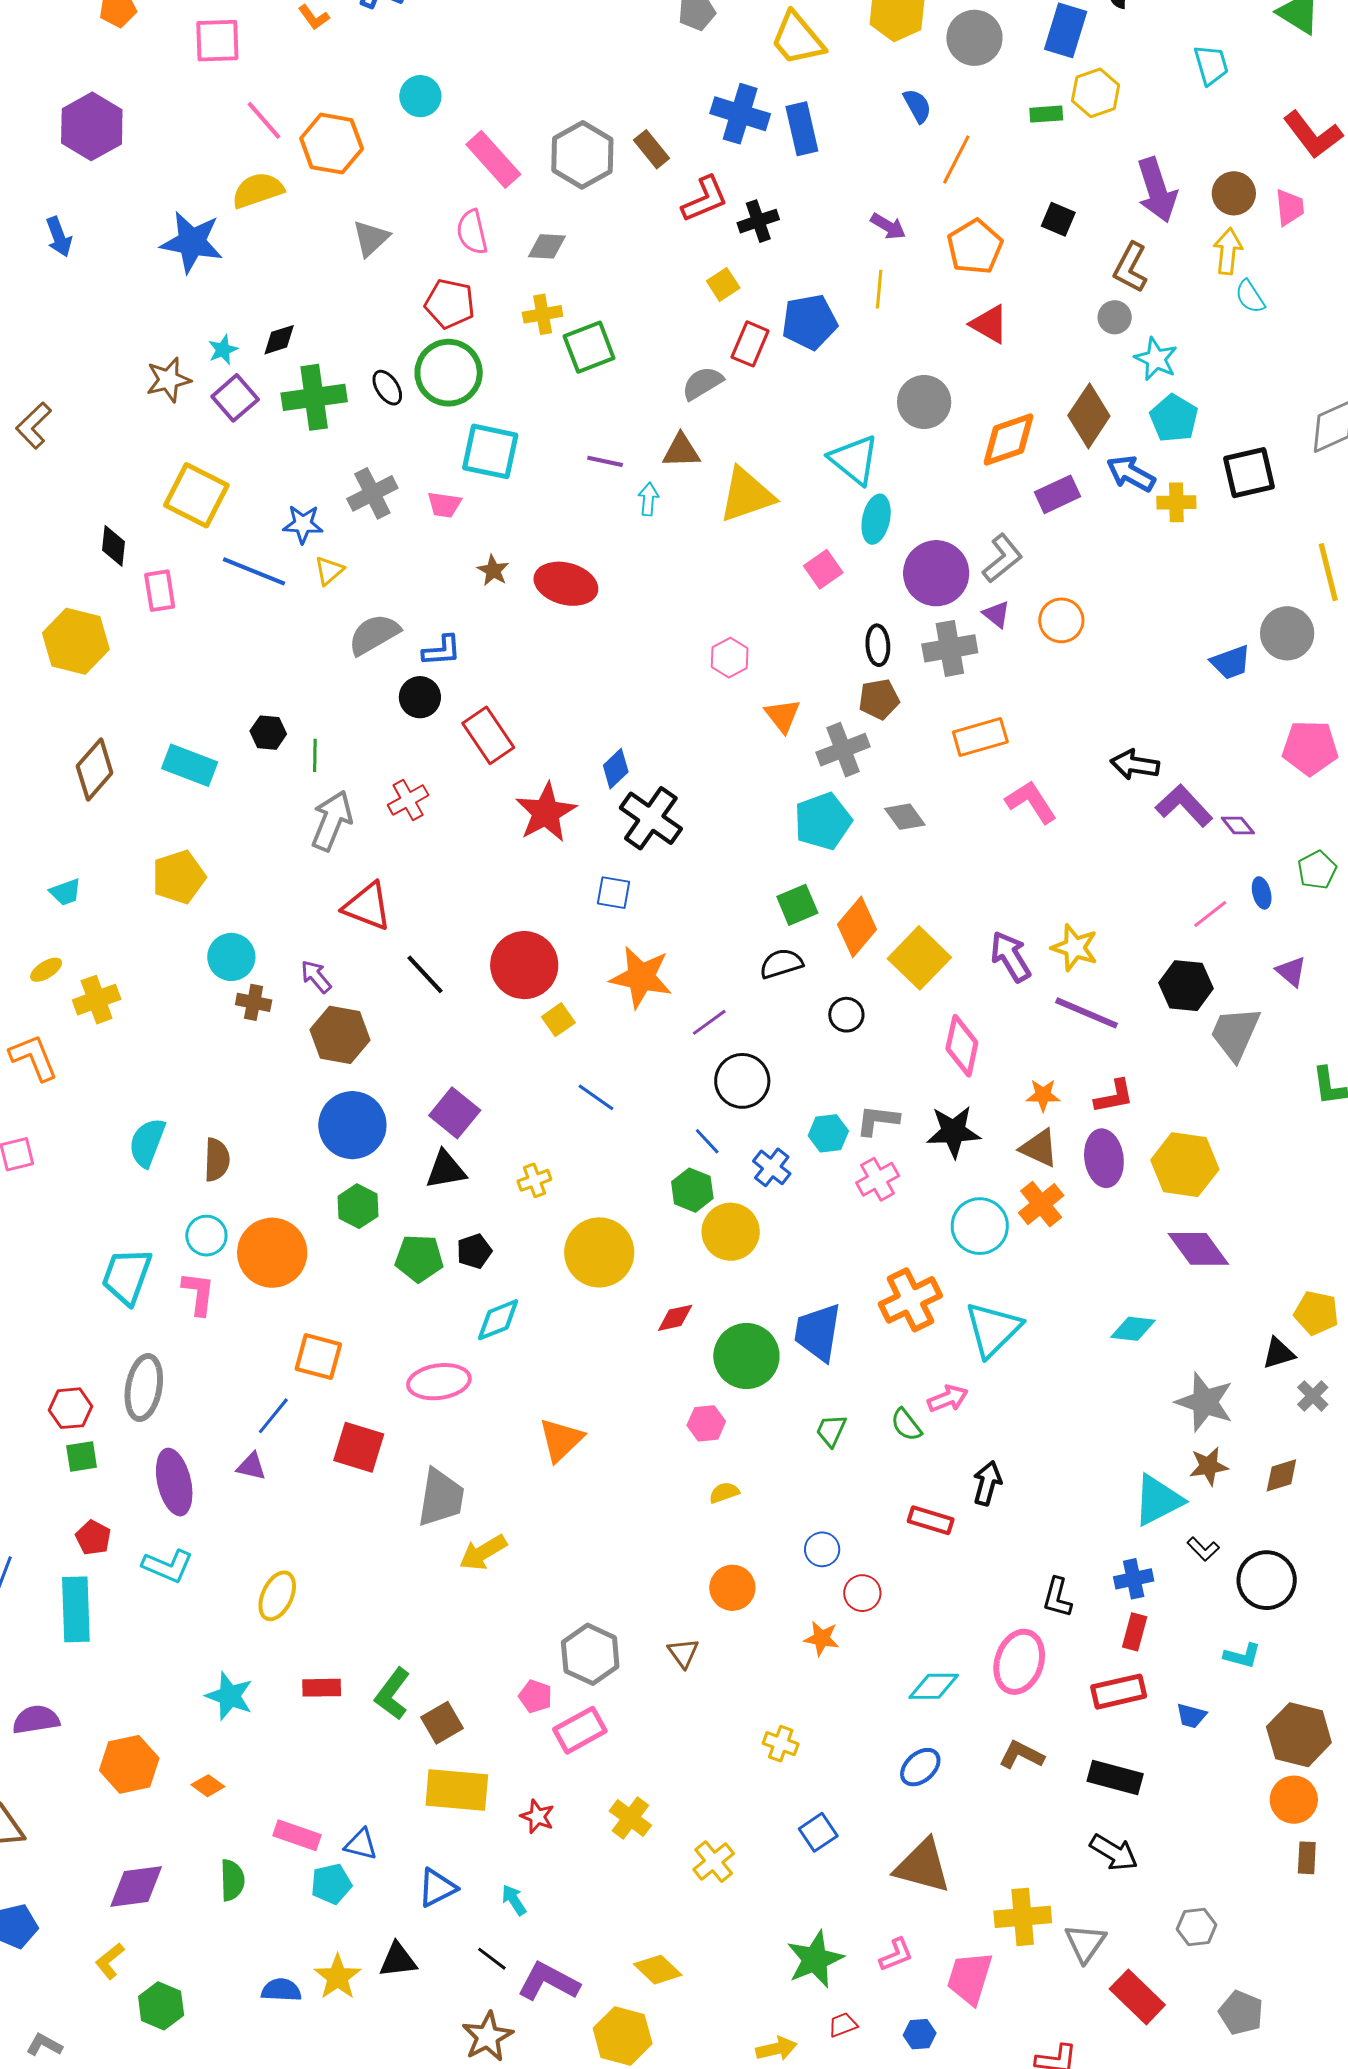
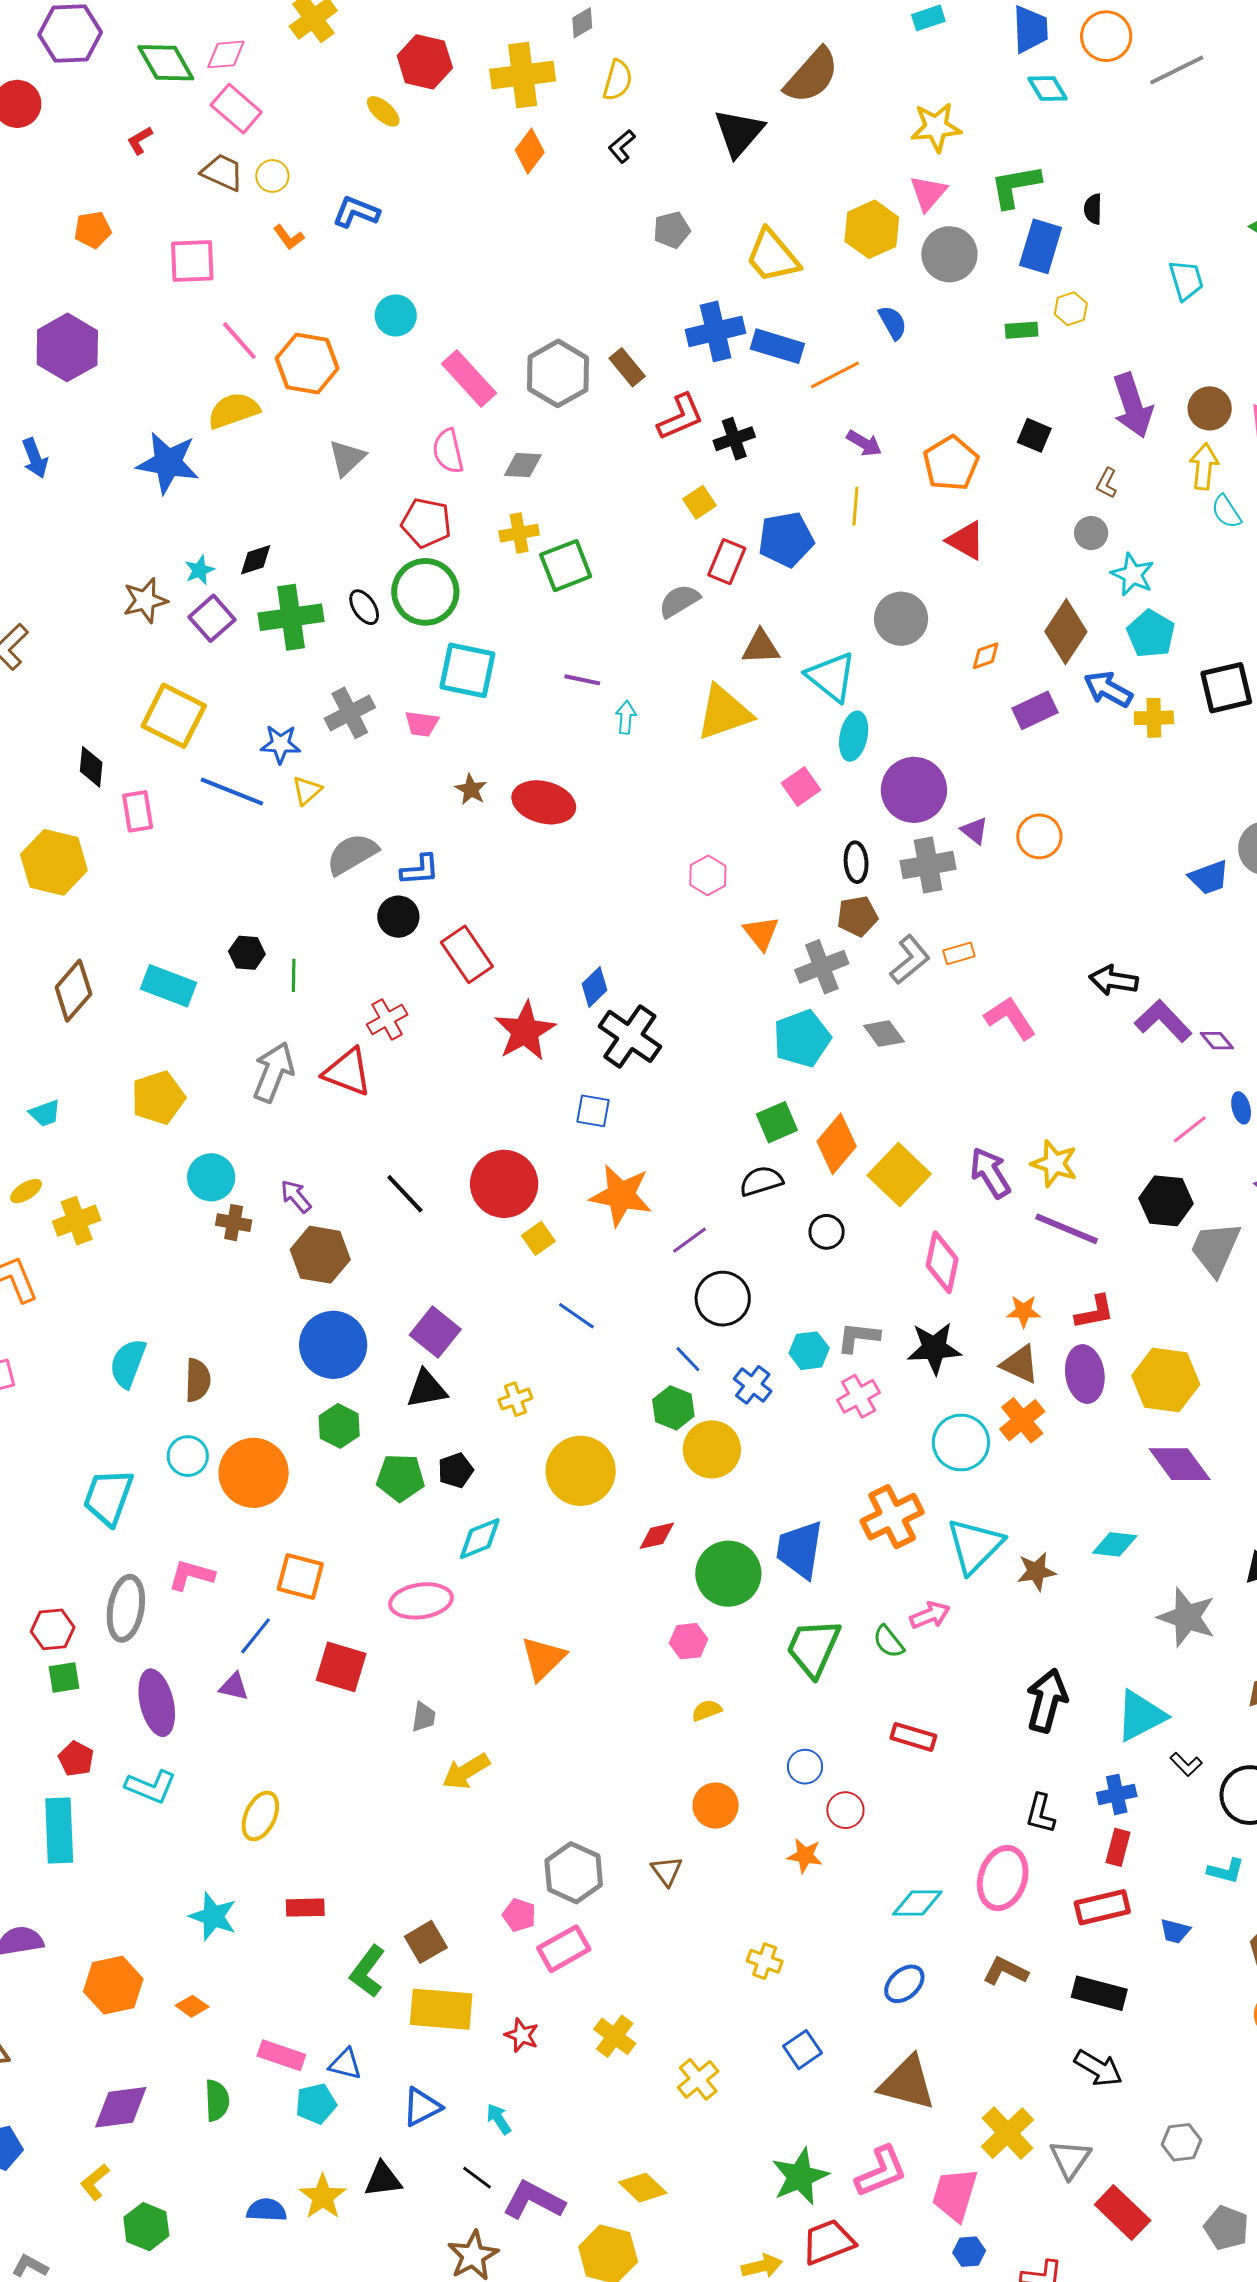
yellow hexagon: (1096, 93) -> (1071, 309), size x0.7
blue cross: (740, 114) -> (716, 331), turned -30
blue rectangle: (802, 129) -> (777, 346), turned -60
orange line: (956, 159) -> (835, 375), moved, turned 36
brown L-shape: (1131, 268) -> (1107, 483), size x0.6
orange diamond: (1008, 439) -> (986, 656), size x0.5
brown triangle: (681, 451) -> (761, 647), moved
gray L-shape: (1002, 558) -> (910, 960), moved
orange rectangle: (980, 737) -> (959, 953), size x0.6
gray arrow: (332, 821) -> (273, 1072), moved
red triangle: (367, 906) -> (347, 1072), moved
pink L-shape: (198, 1293) -> (191, 1575), moved, turned -81
green trapezoid: (831, 1431) -> (813, 1648), size x1.8
brown star: (1209, 1466) -> (1036, 1571), moved
black arrow: (987, 1483) -> (1047, 1701), moved, size x1.4
gray trapezoid: (441, 1498) -> (424, 1717), size x0.5
green L-shape: (392, 1694) -> (367, 1971), moved
yellow cross: (1023, 1917) -> (1008, 2133), turned -38
pink L-shape: (896, 1955) -> (881, 2172), size x1.5
red trapezoid: (843, 2025) -> (828, 2242), size x1.8
blue hexagon: (920, 2034) -> (969, 2252), moved

